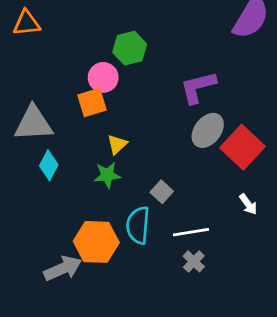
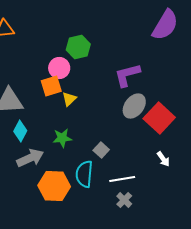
yellow triangle: (117, 144) -> (69, 99), moved
gray arrow: (63, 268) -> (30, 158), moved

